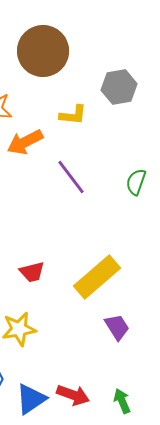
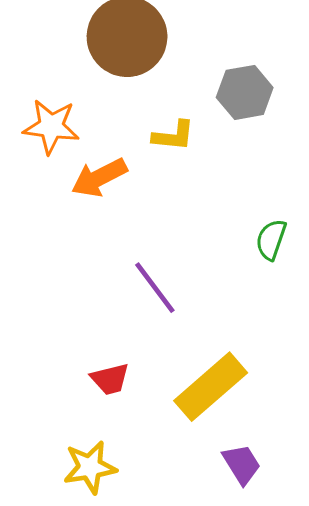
purple line: (71, 177) -> (155, 288), moved

